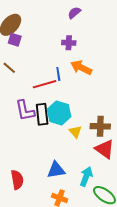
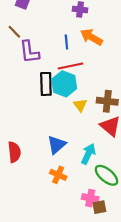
red line: (45, 84) -> (71, 66), moved
purple L-shape: (25, 111) -> (29, 52), moved
blue triangle: (56, 170) -> (57, 145), turned -36

